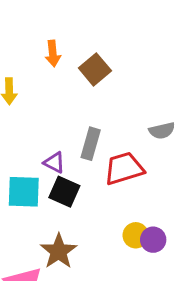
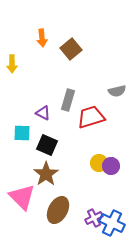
cyan square: (24, 192) -> (22, 133), size x0.7
black square: (64, 192) -> (47, 145), moved

